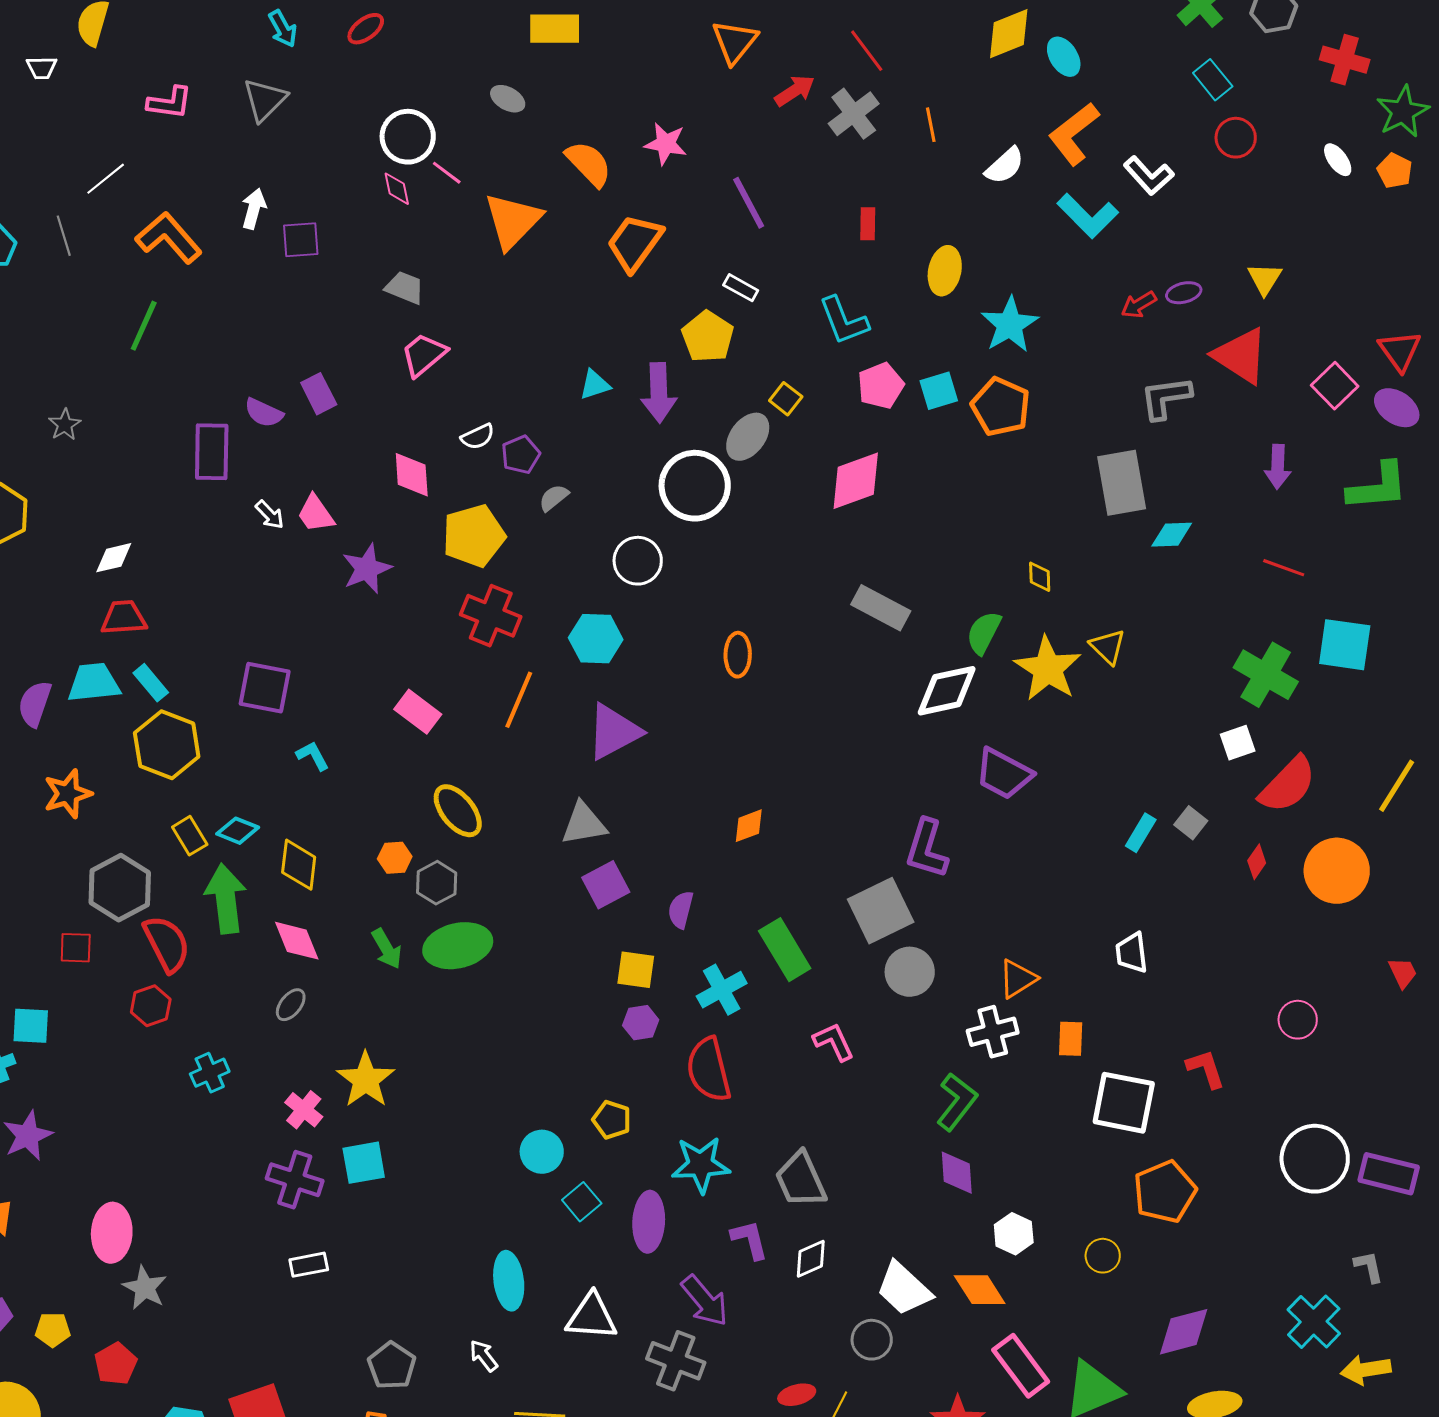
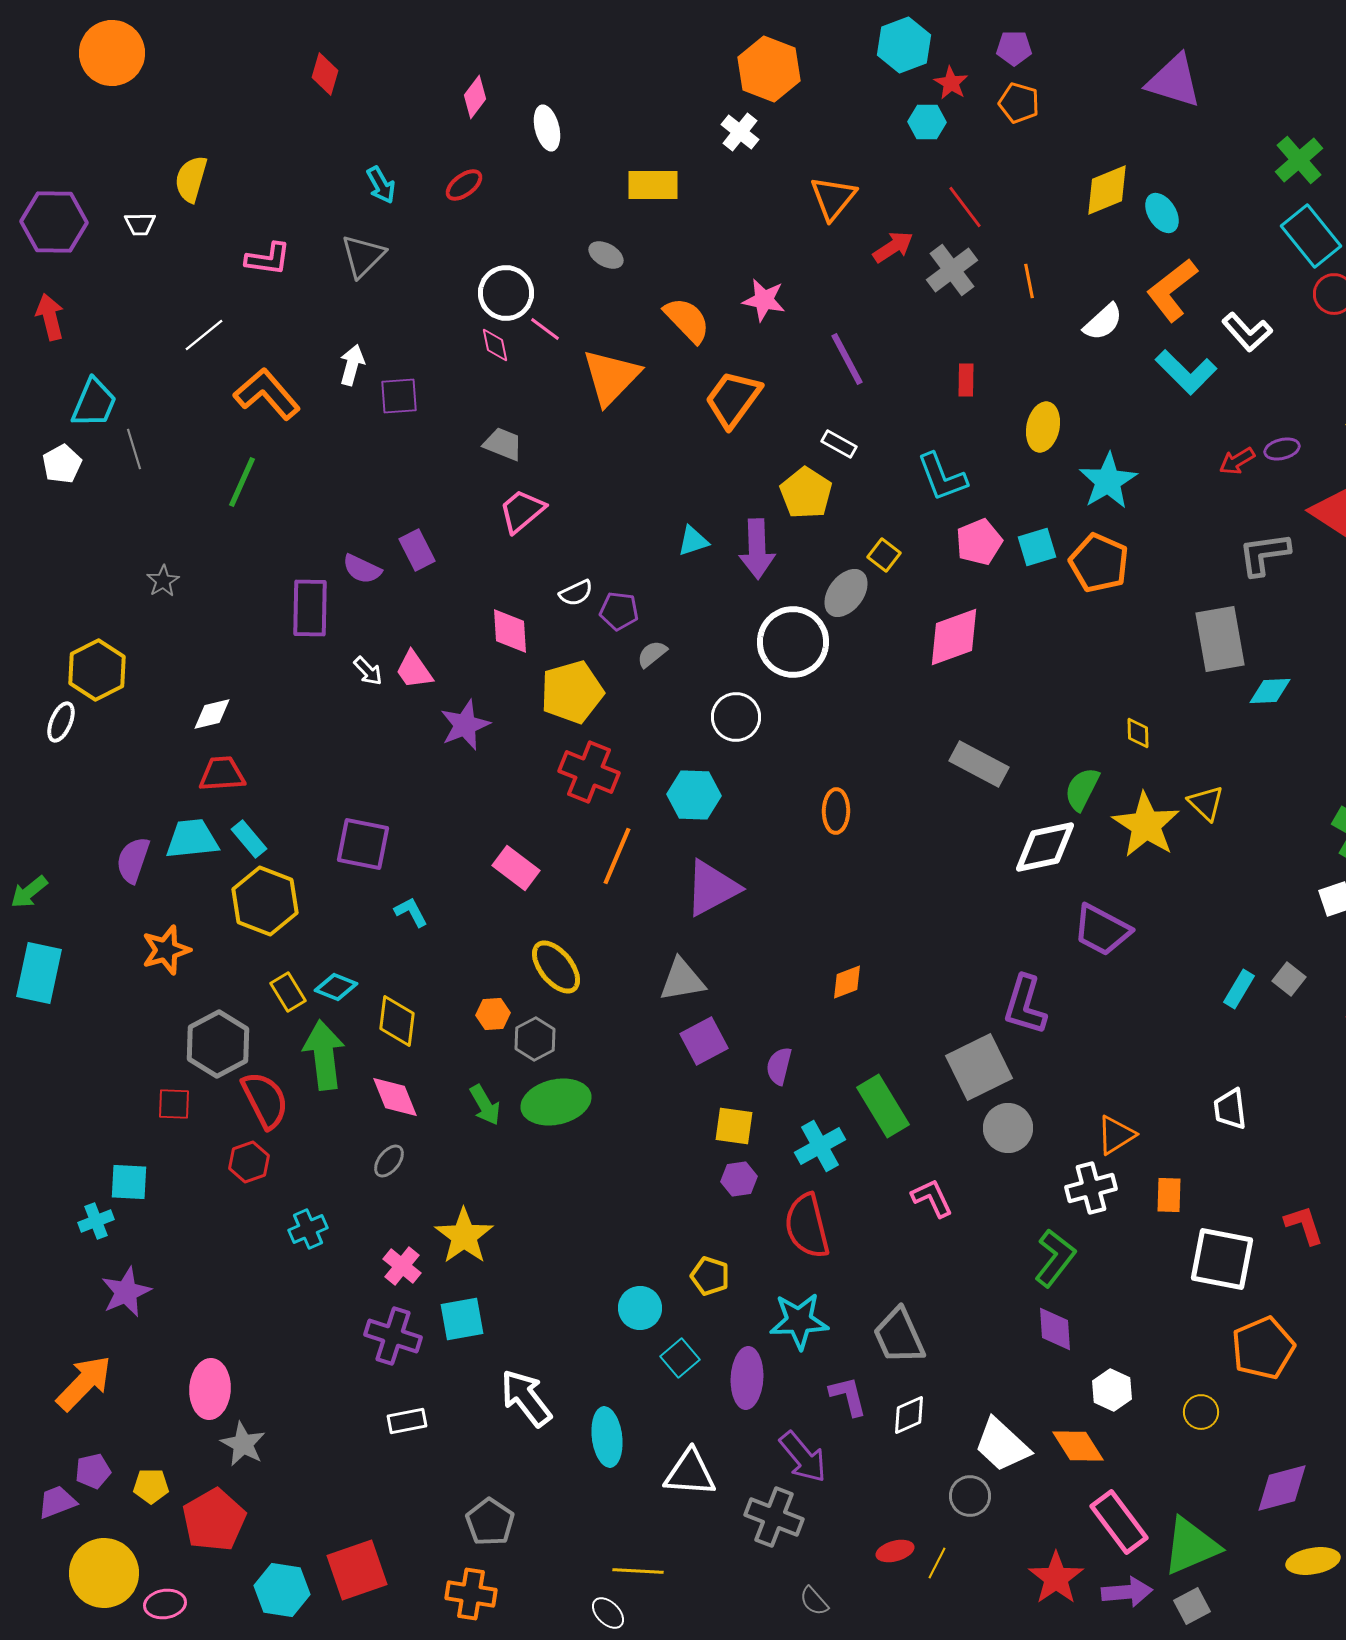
cyan rectangle: (1213, 80) -> (1311, 236), size x1.5
gray line: (64, 236) -> (134, 449), moved
purple pentagon: (521, 455) -> (619, 611), turned 30
white arrow: (484, 1356) -> (526, 1398), moved, size x1.8
red pentagon: (116, 1364) -> (214, 1520), size x1.5

